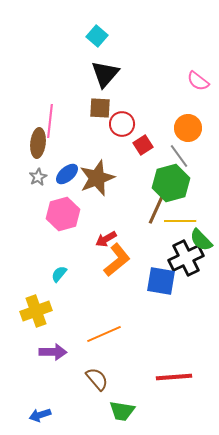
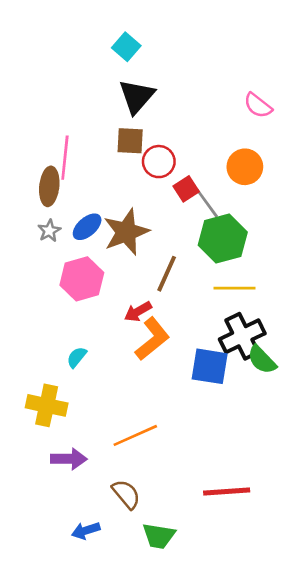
gray line: (179, 156) -> (207, 203), moved
brown line: (156, 210) -> (167, 274), moved
green semicircle: (201, 240) -> (262, 360), moved
yellow cross: (36, 311) -> (47, 405), turned 32
blue arrow: (40, 415) -> (86, 531), moved

